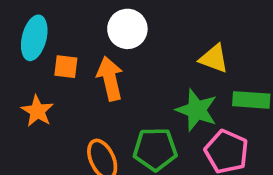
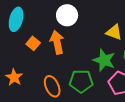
orange square: (66, 67) -> (33, 43), moved, turned 32
orange star: (37, 111) -> (14, 77), moved

